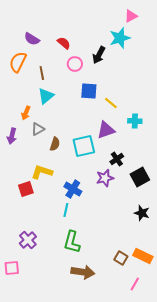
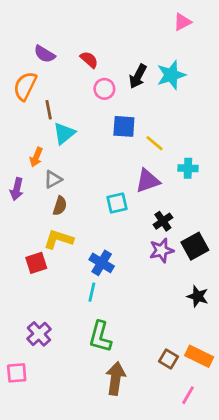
cyan star: (120, 38) -> (171, 75), moved
brown line: (42, 73) -> (49, 110), moved
brown semicircle: (55, 144) -> (60, 206), moved
cyan square: (84, 146) -> (117, 203), size x0.7
purple star: (105, 178) -> (162, 250), moved
brown arrow: (83, 272) -> (116, 378), turned -90

